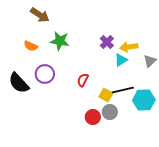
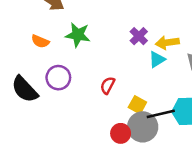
black line: (123, 90) -> (161, 114), moved
gray circle: (110, 112) -> (143, 127), size x1.5

